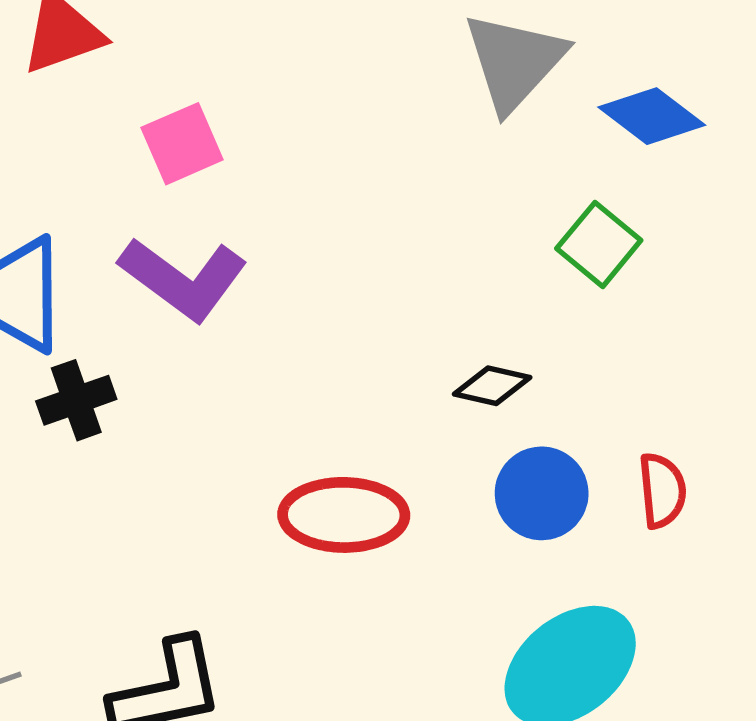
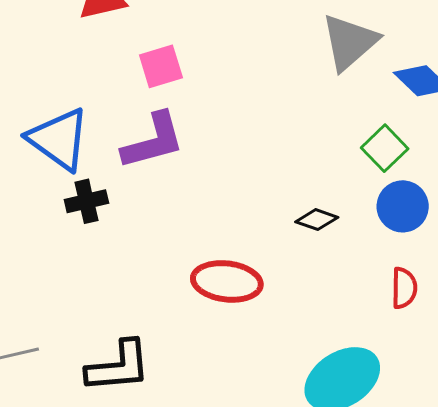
purple L-shape: (183, 279) -> (153, 141), turned -58
blue circle: (542, 493) -> (403, 206), moved

